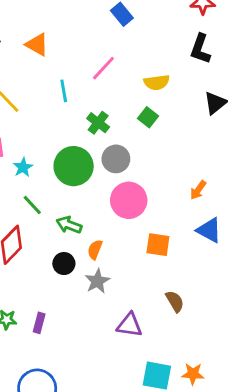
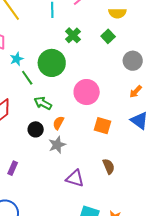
gray circle: (116, 159) -> (133, 61), moved
green line: (32, 205) -> (27, 78), moved

